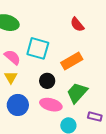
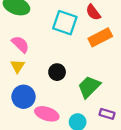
cyan square: (38, 48) -> (65, 23), moved
orange rectangle: (72, 61) -> (100, 37), moved
pink ellipse: (51, 105) -> (47, 114), moved

